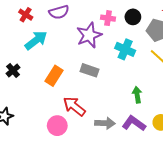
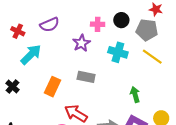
purple star: (89, 35) -> (81, 43), size x0.7

